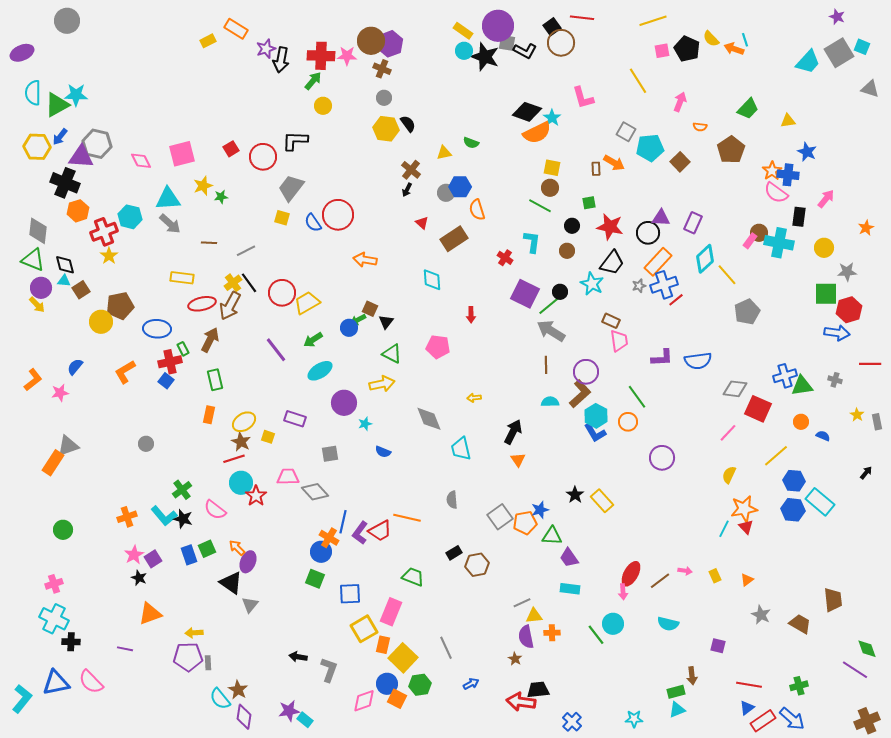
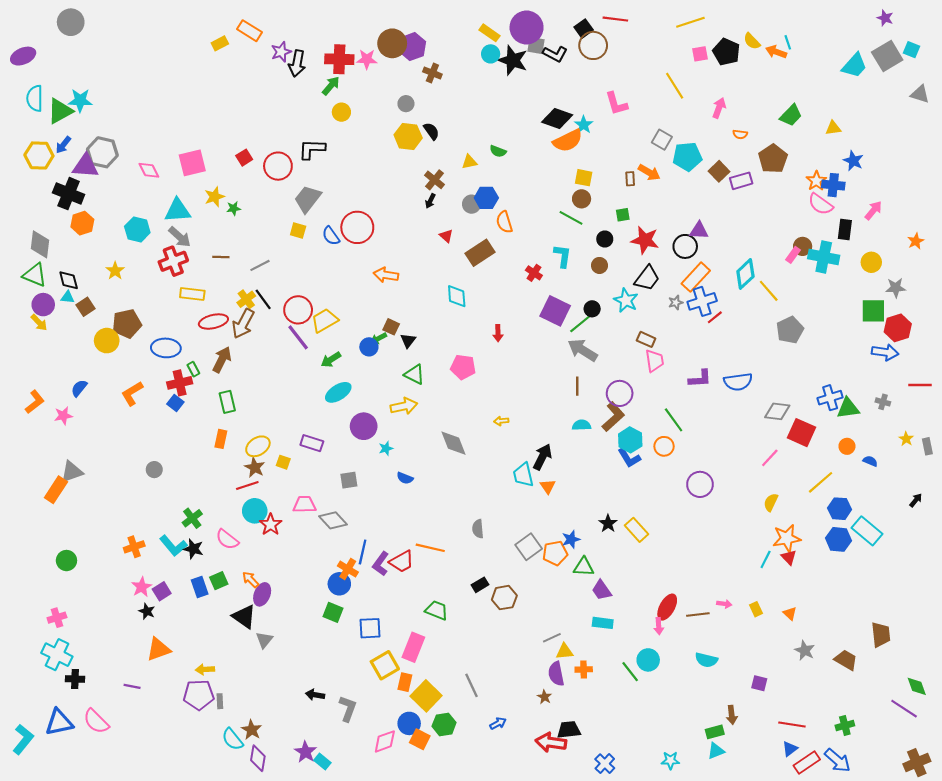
brown cross: (382, 69) -> (432, 73), moved
purple rectangle: (693, 223) -> (741, 181), moved, turned 50
red cross: (104, 232) -> (173, 261), moved
purple line: (276, 350) -> (298, 337), moved
cyan trapezoid: (461, 449) -> (523, 475), moved
orange triangle: (747, 580) -> (790, 613), turned -40
brown line: (660, 581) -> (698, 614), turned 30
purple star: (289, 711) -> (305, 752), turned -30

